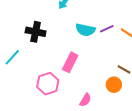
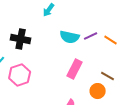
pink rectangle: (70, 62) -> (75, 69), moved
pink hexagon: (48, 84) -> (20, 75), moved

